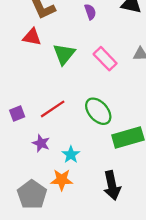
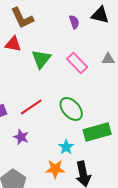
purple semicircle: (90, 12) -> (74, 22), moved
cyan star: (71, 155) -> (66, 147), moved
orange star: (62, 180) -> (55, 169), moved

